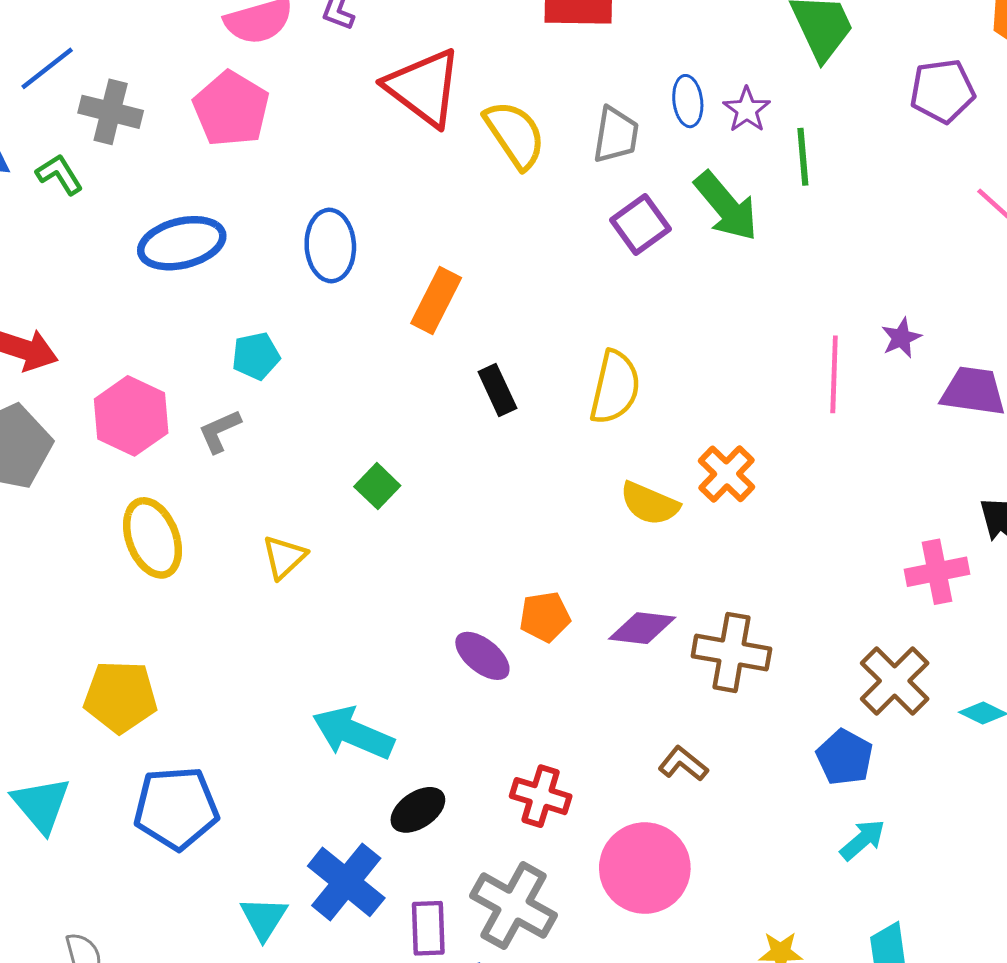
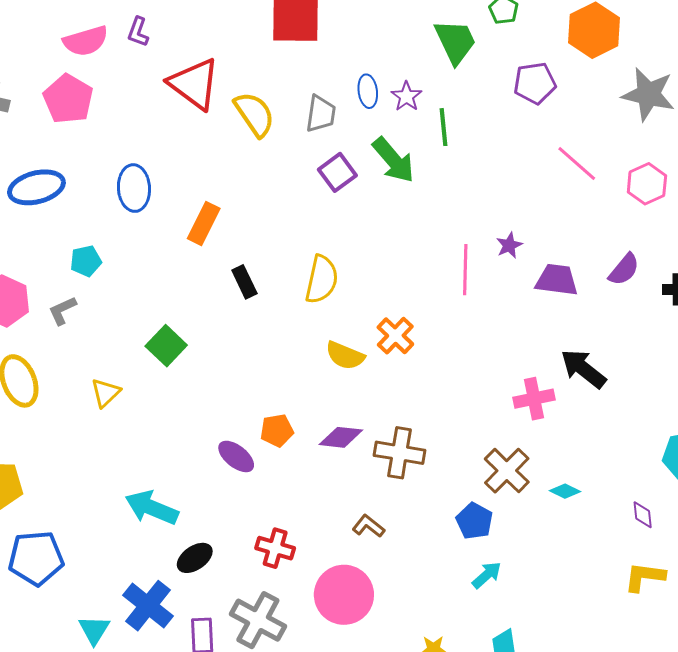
green square: (377, 486) -> (166, 346), size x1.4

